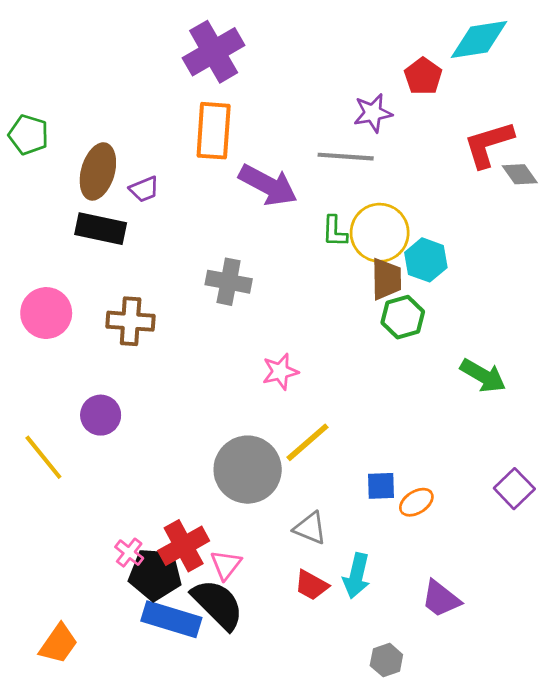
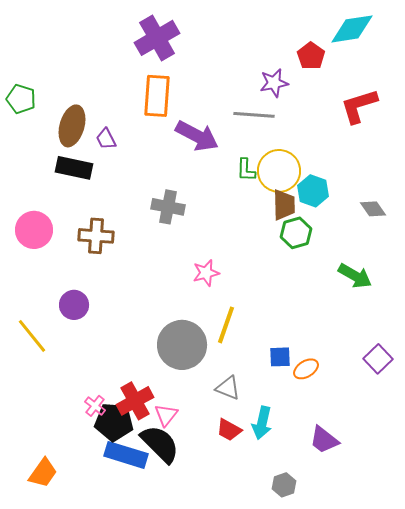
gray diamond: (520, 174) -> (373, 209), moved
purple trapezoid: (144, 189) -> (106, 139), turned 85
yellow line: (307, 442) -> (226, 325), turned -30

